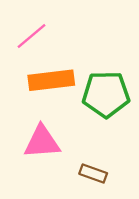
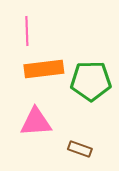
pink line: (31, 36) -> (27, 31), turned -52

